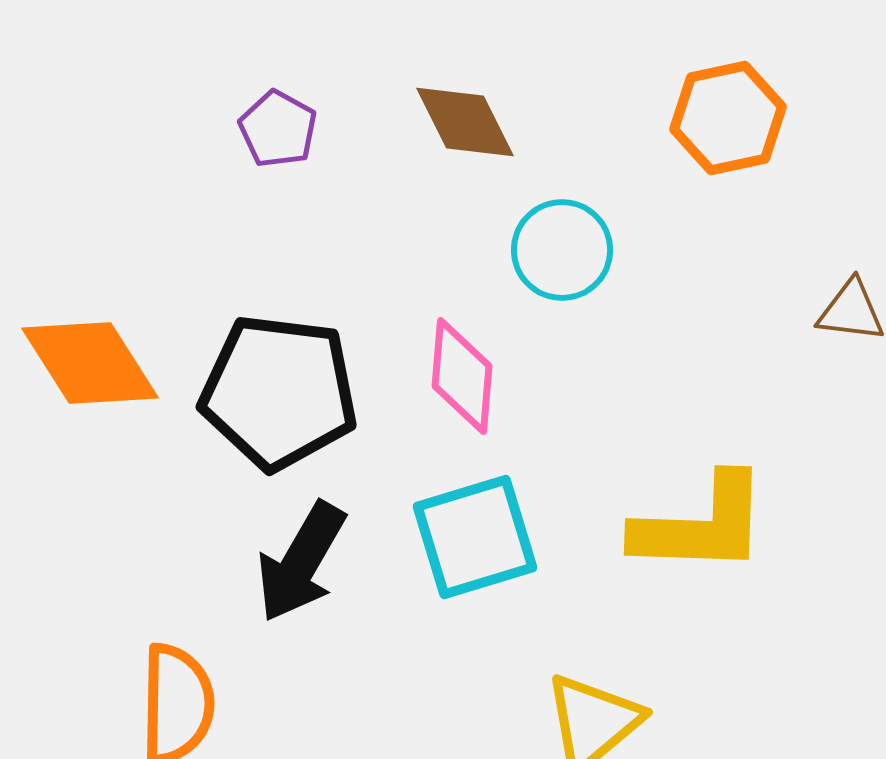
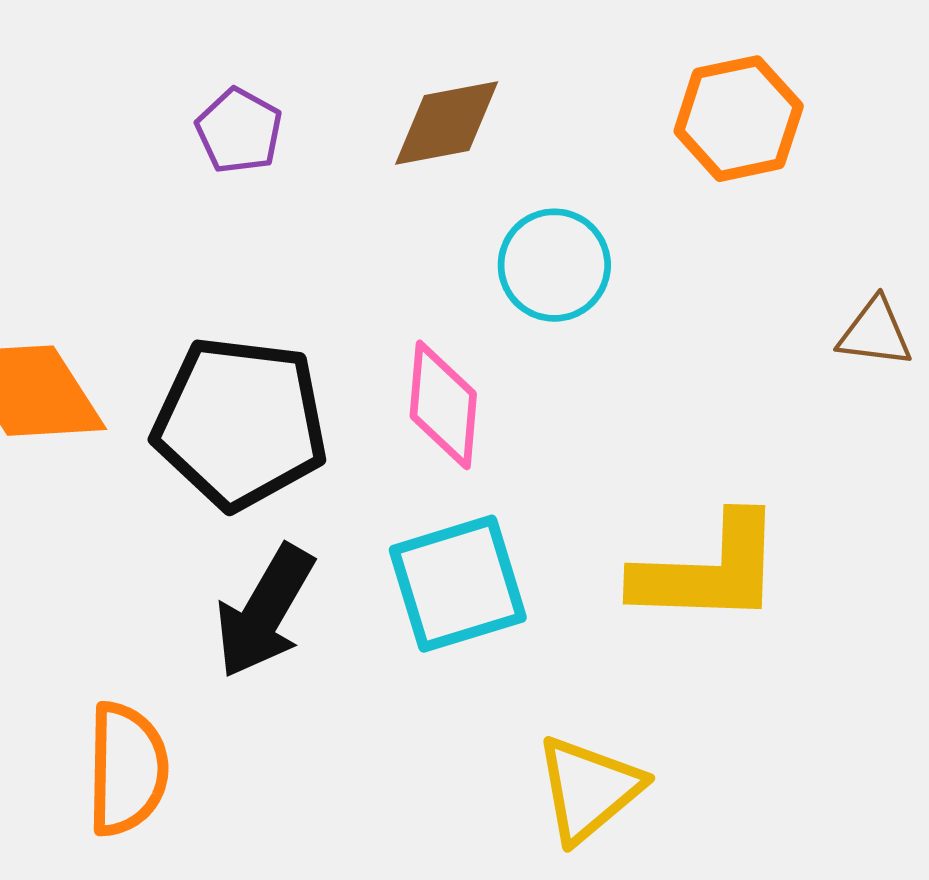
brown diamond: (465, 122) -> (447, 123), turned -74

